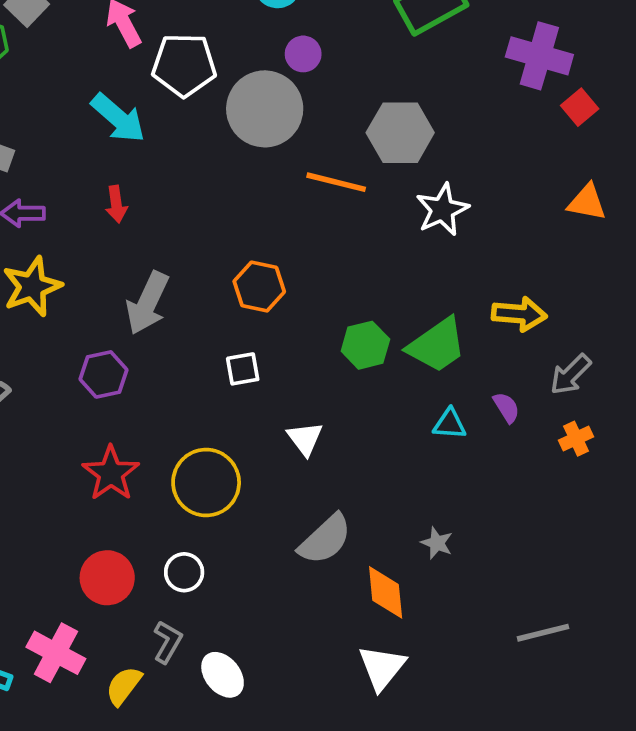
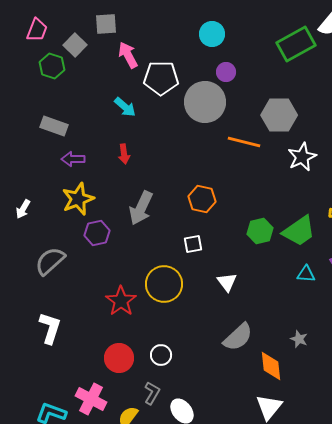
cyan arrow: (118, 118) -> (125, 107), size x0.7
purple hexagon: (104, 374) -> (97, 233), moved
yellow circle: (206, 483) -> (164, 284), moved

